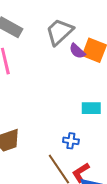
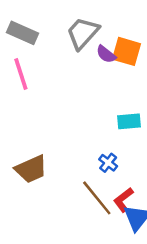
blue cross: (71, 141) -> (108, 163), turned 35

